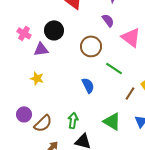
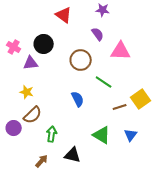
pink triangle: (131, 37) -> (121, 51), turned -35
brown line: (130, 93) -> (120, 107), turned 40
green arrow: (73, 120) -> (52, 134), moved
brown semicircle: (43, 123) -> (33, 115), moved

